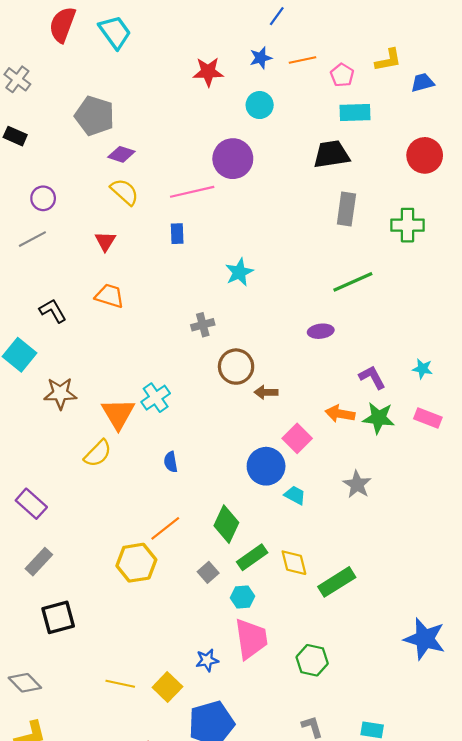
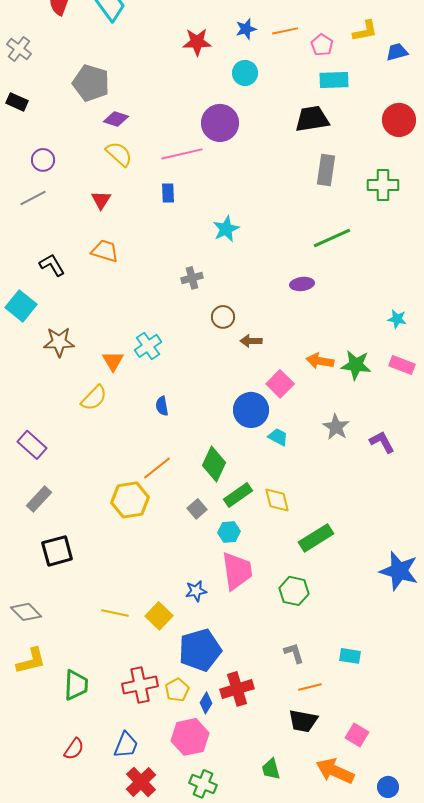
brown circle: (236, 367) -> (223, 317), size x0.7
purple L-shape: (372, 377) -> (382, 442), moved
orange triangle: (118, 414) -> (113, 361), size x0.7
green rectangle: (337, 582) -> (316, 538), moved

